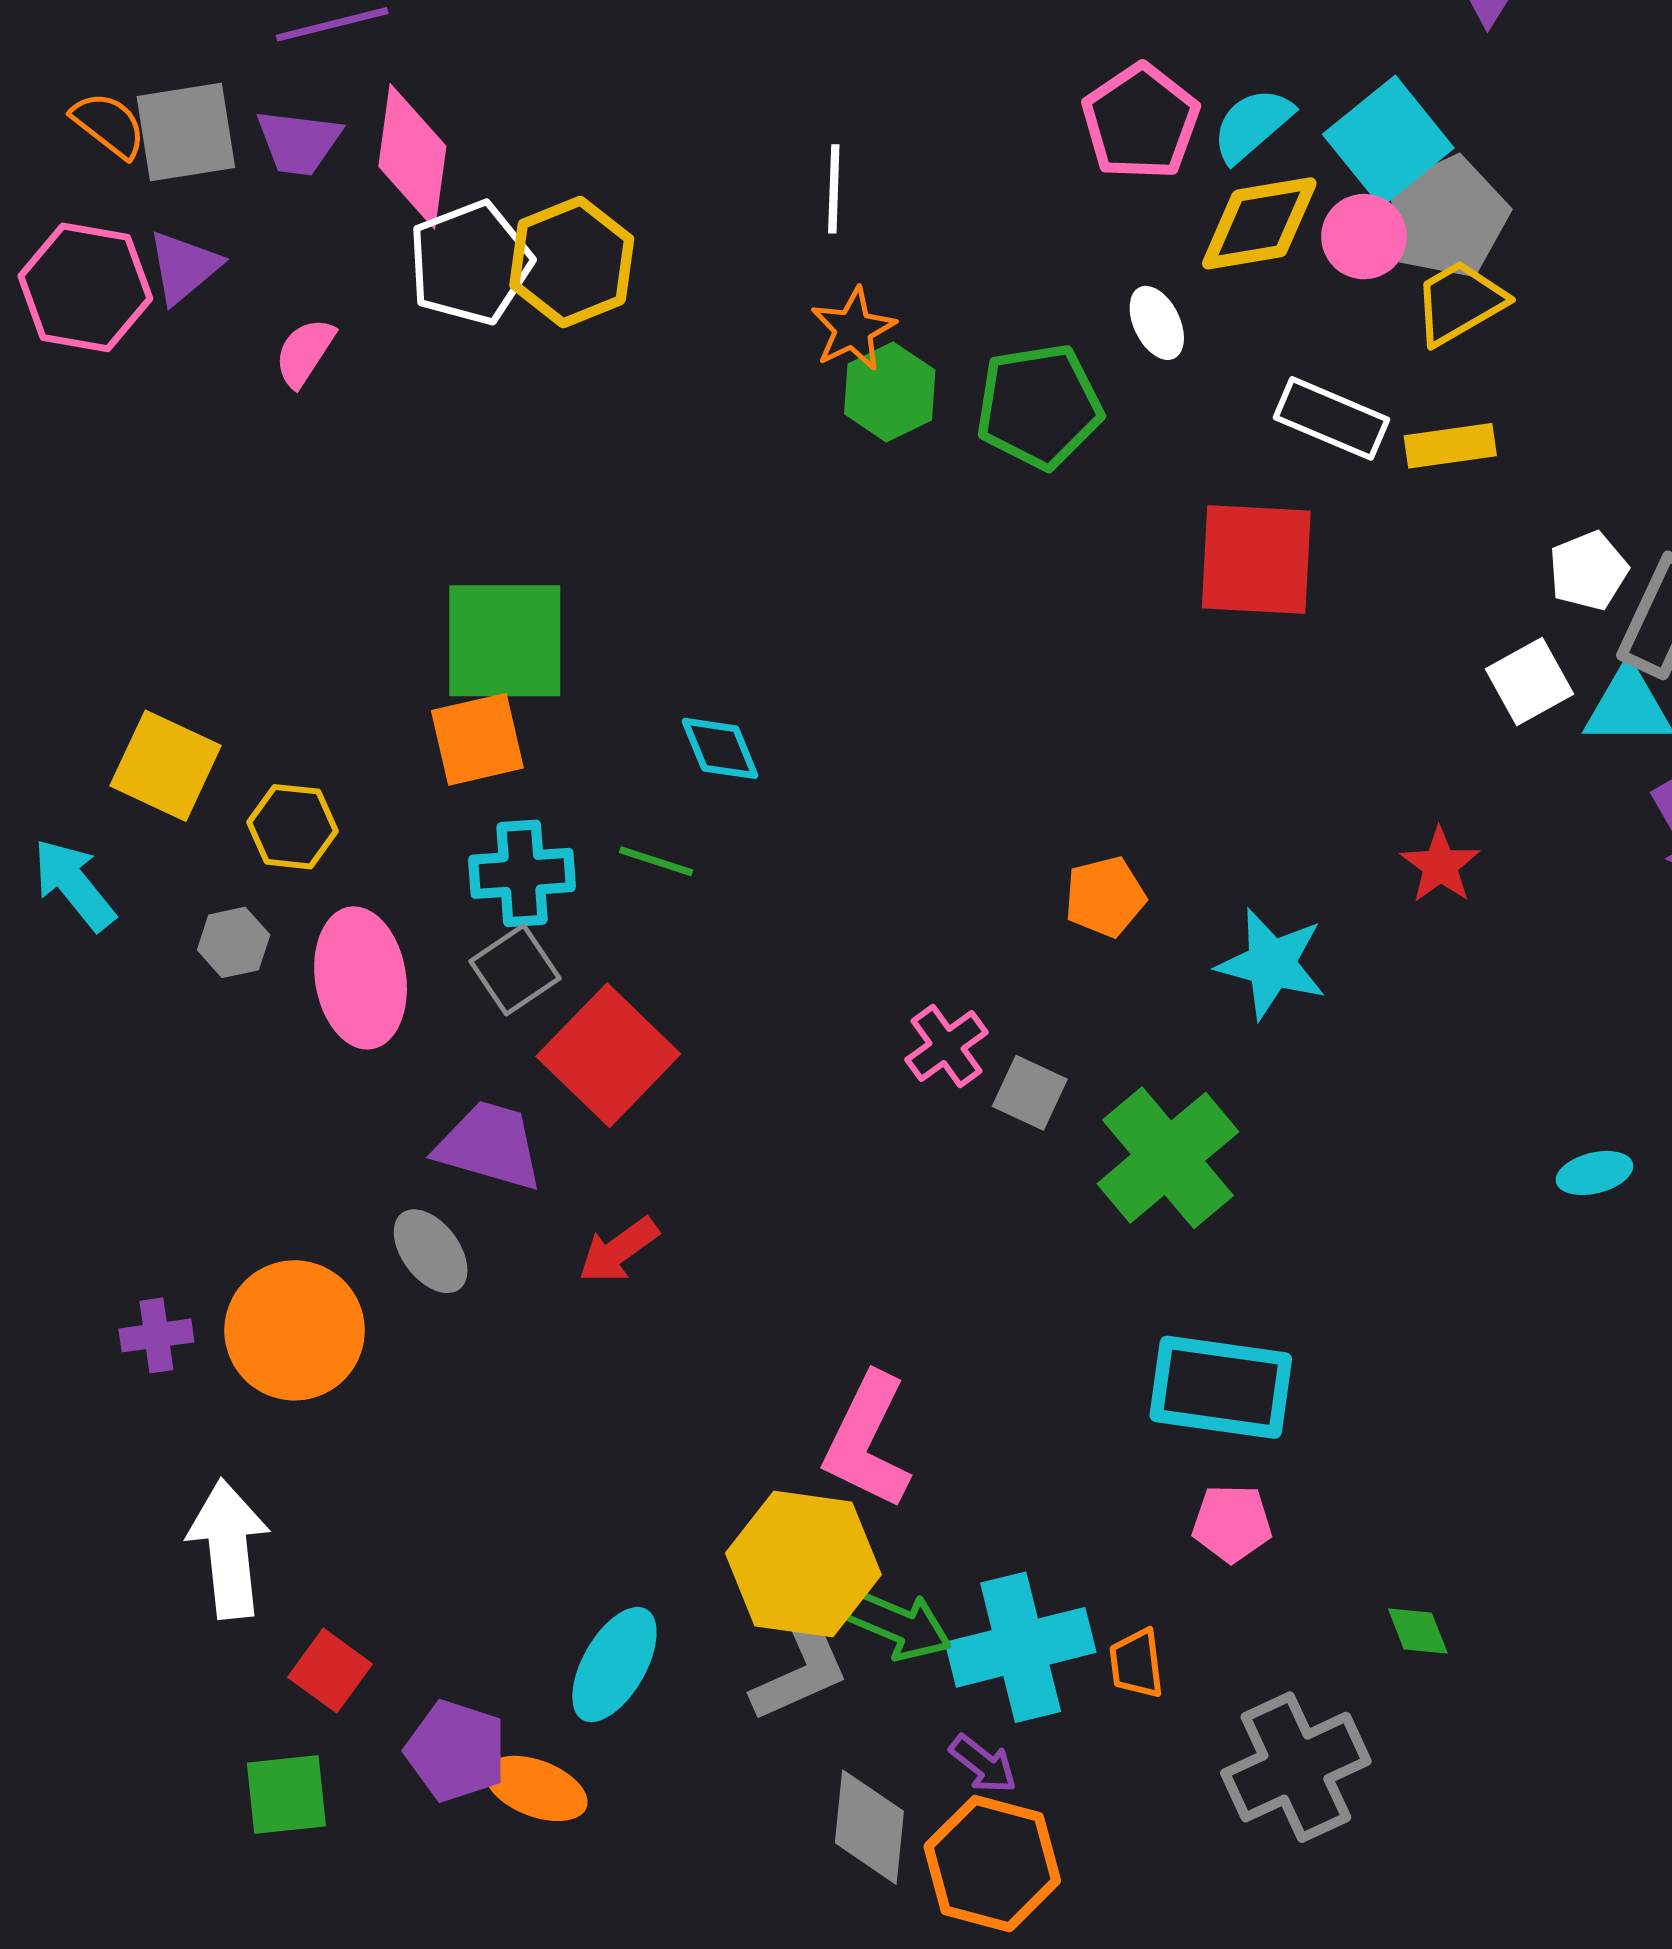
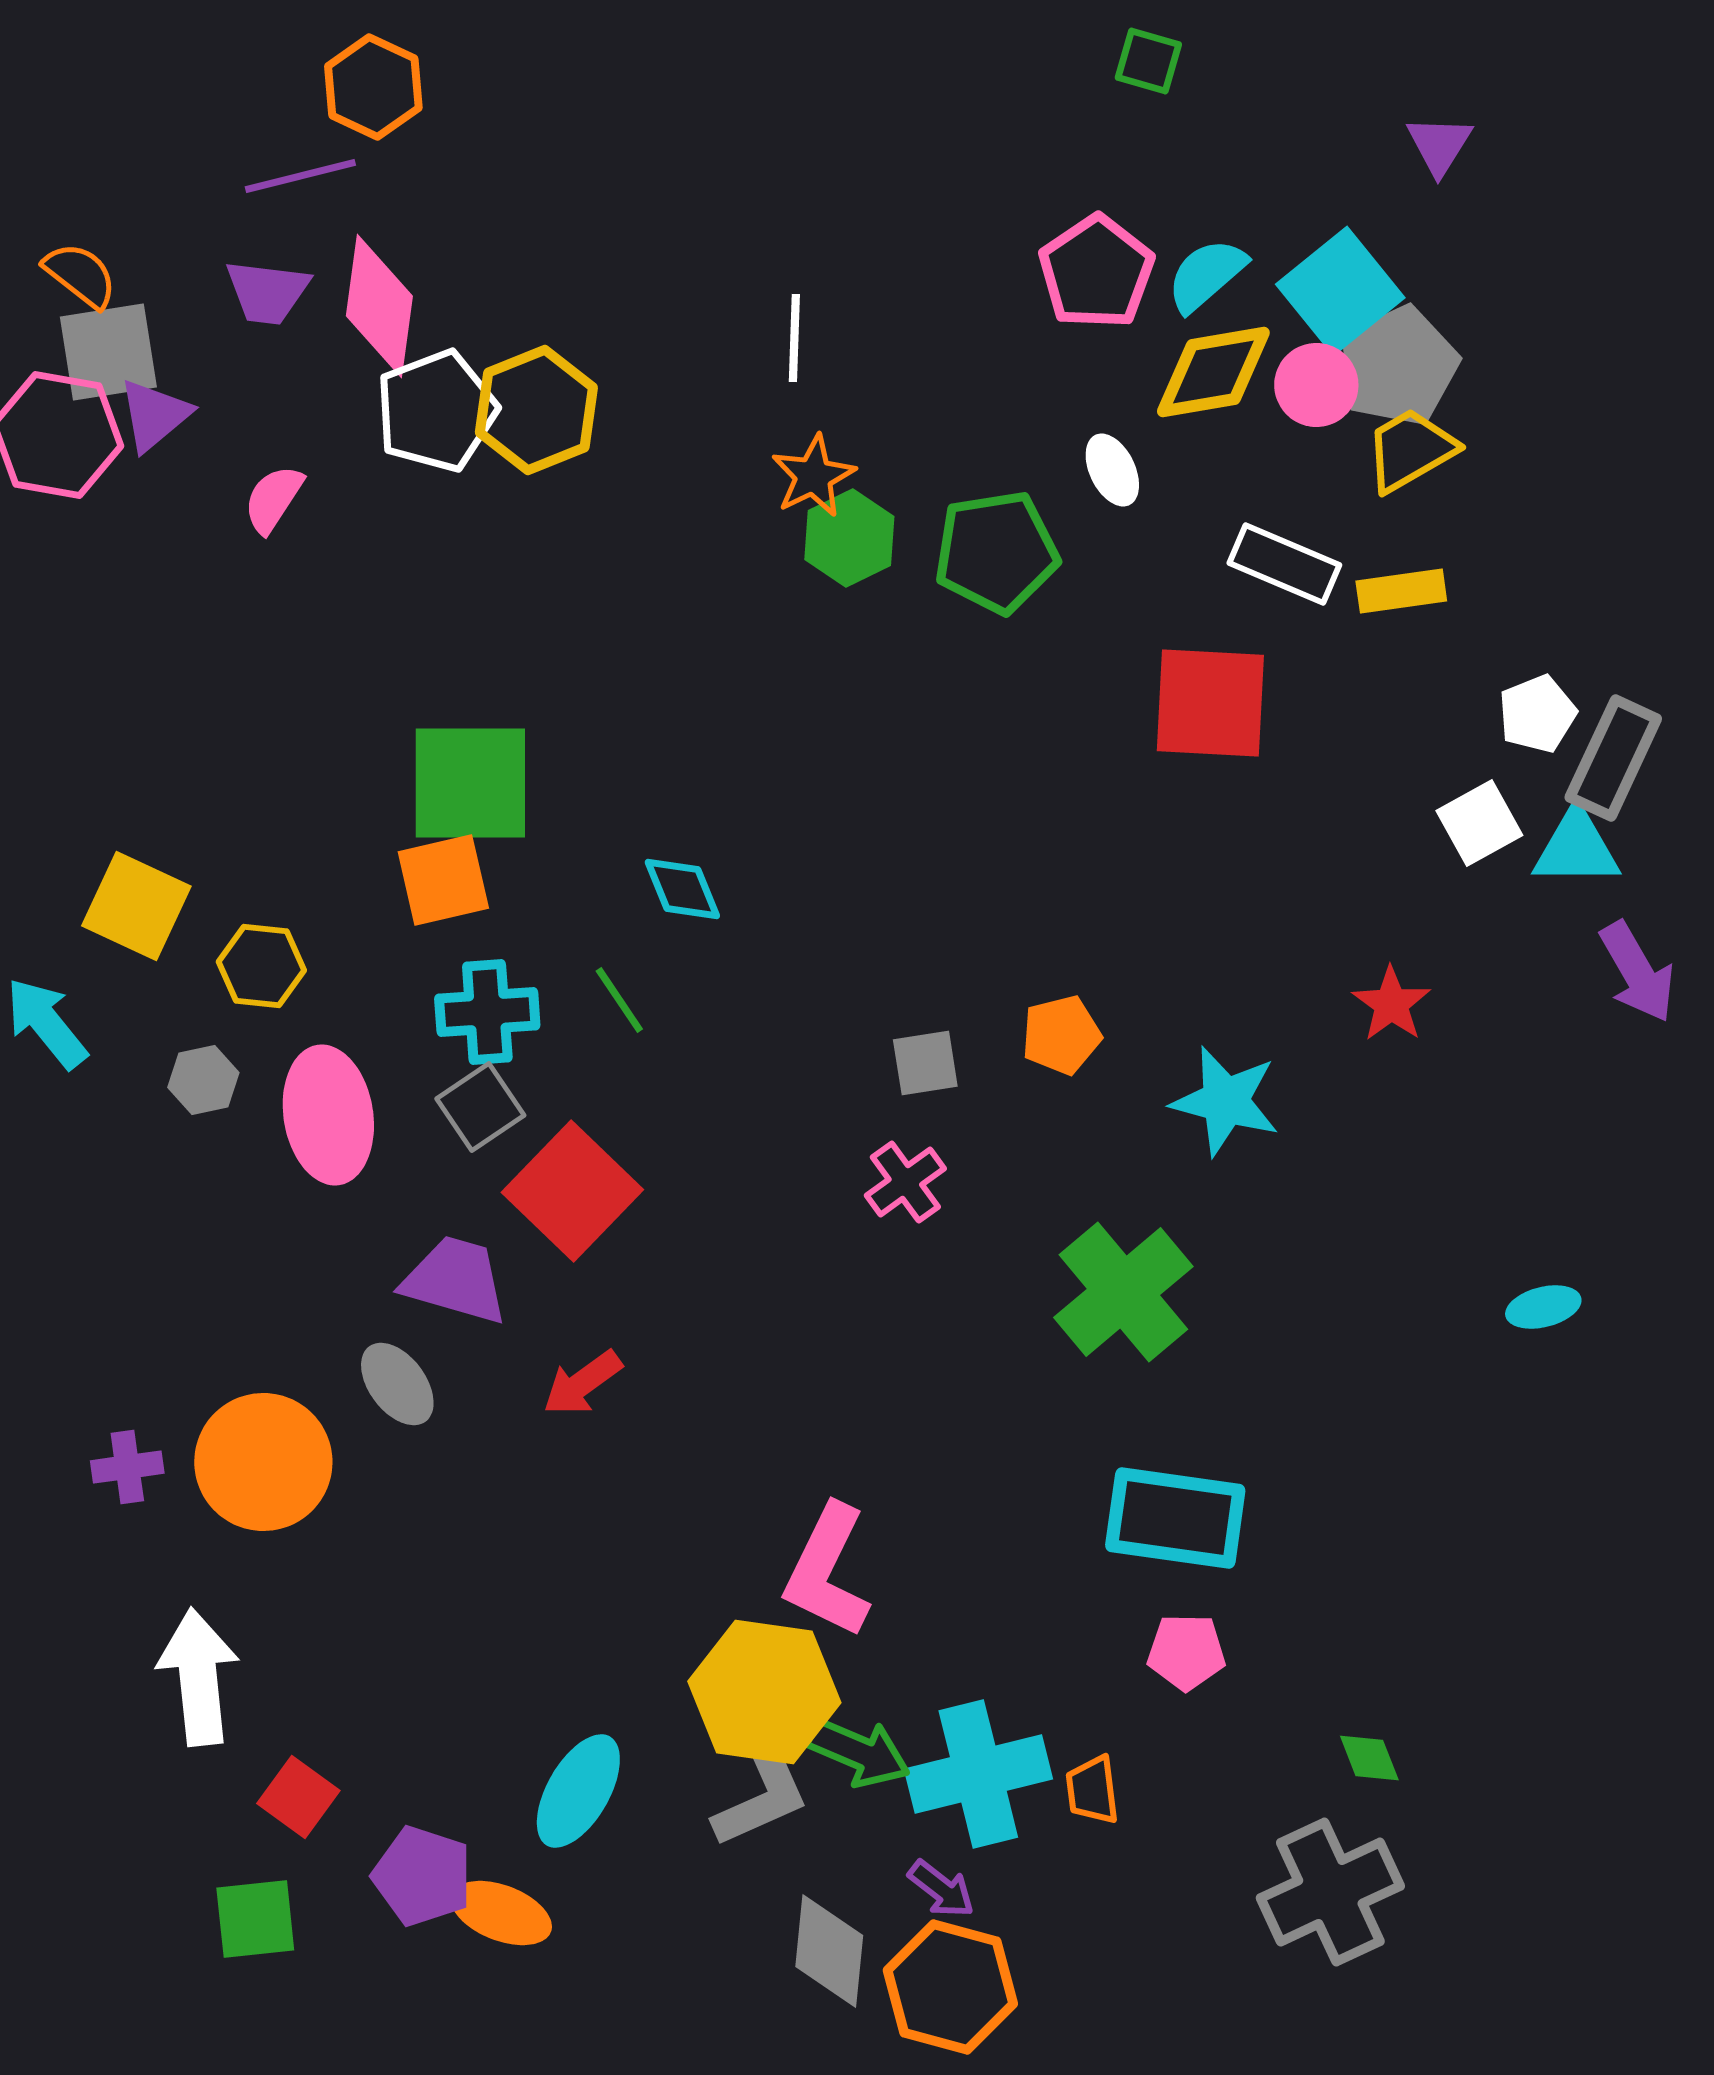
gray square: (186, 132) -> (108, 352), moved
green line: (656, 861) -> (619, 1000), turned 38
gray square: (1030, 1093) -> (925, 1063), moved, turned -34
gray cross: (1296, 1767) -> (1330, 1892), moved

